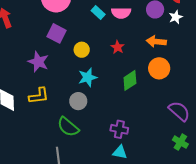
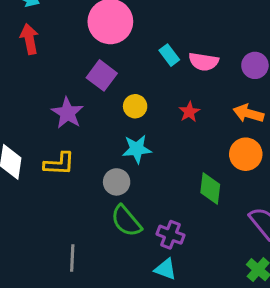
green diamond: (130, 80) -> (210, 189), moved, turned -60
green semicircle: (68, 127) -> (126, 221), moved

